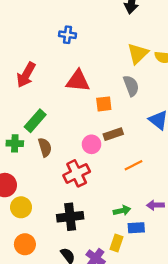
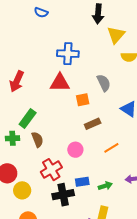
blue cross: (68, 35) -> (68, 54), moved, size x1.5
yellow triangle: (138, 53) -> (116, 35), moved
pink circle: (92, 144) -> (75, 150), moved
red cross: (77, 173) -> (51, 170), moved
blue rectangle: (136, 228) -> (82, 182), moved

